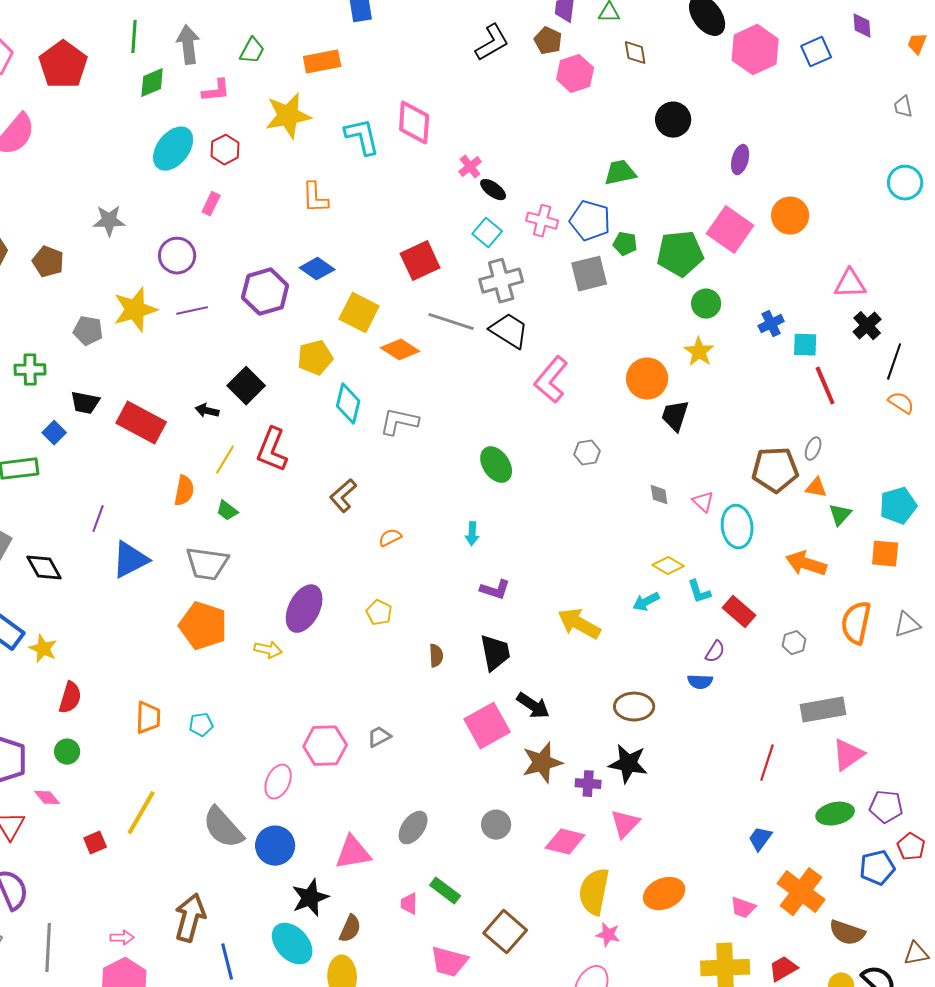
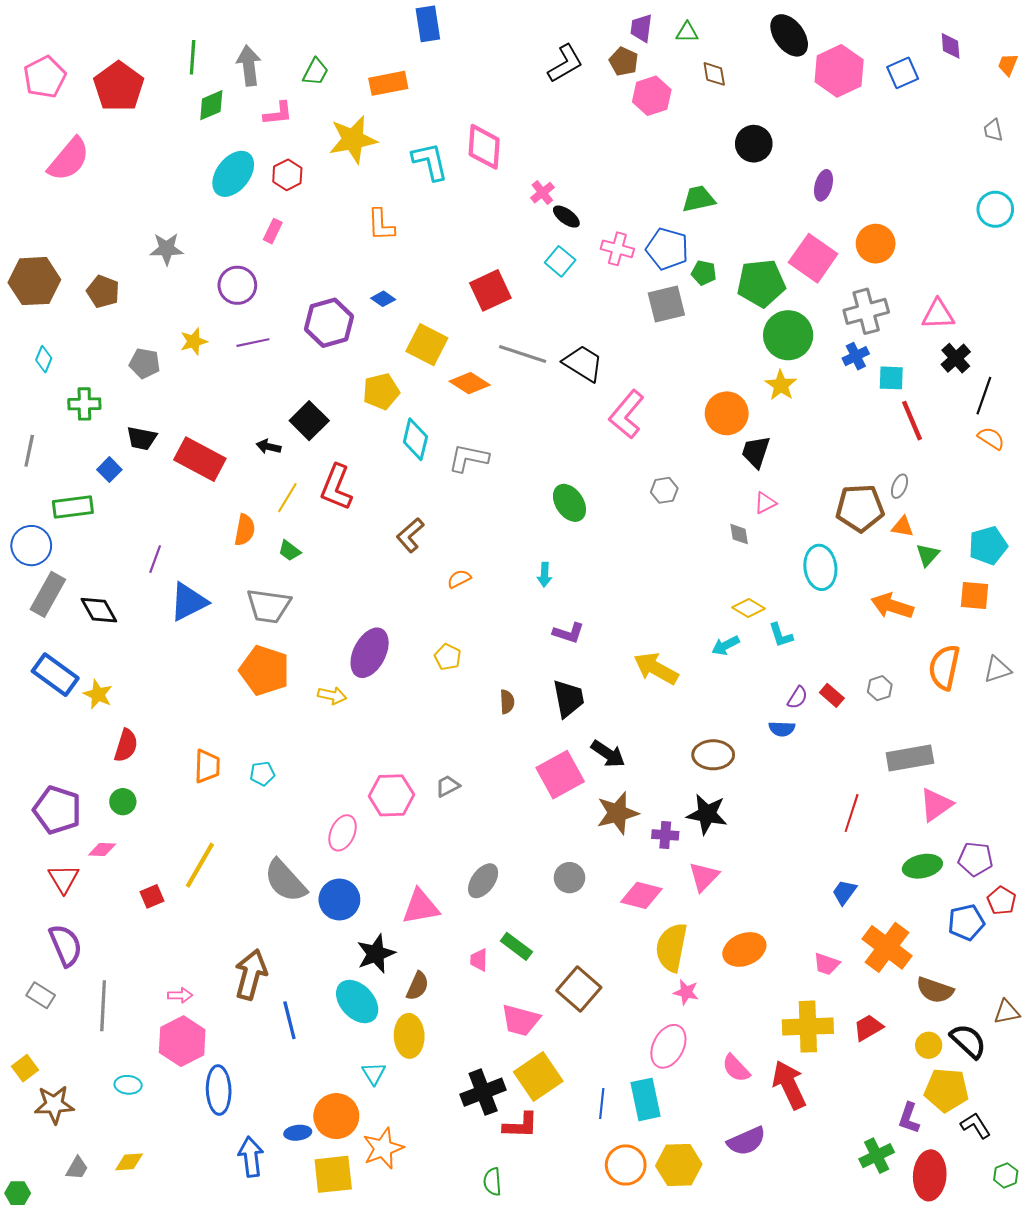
blue diamond: (317, 269) -> (383, 299), size x0.7
gray cross: (501, 281) -> (866, 311), moved
green circle: (706, 304) -> (788, 335), size x1.6
yellow star: (135, 310) -> (194, 341), size x0.6
pink triangle: (703, 502) -> (765, 503), moved, turned 50
red rectangle: (739, 612) -> (832, 695), moved, size x0.7
pink diamond: (47, 798) -> (102, 850), turned -48

